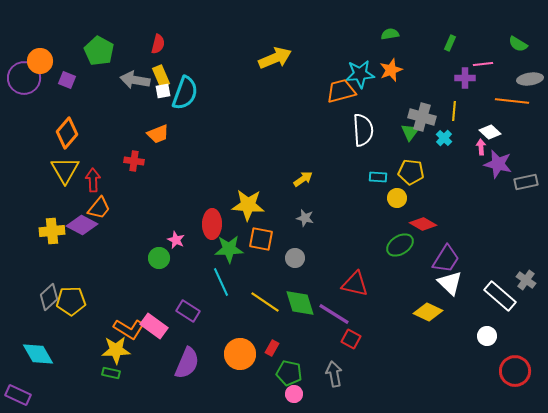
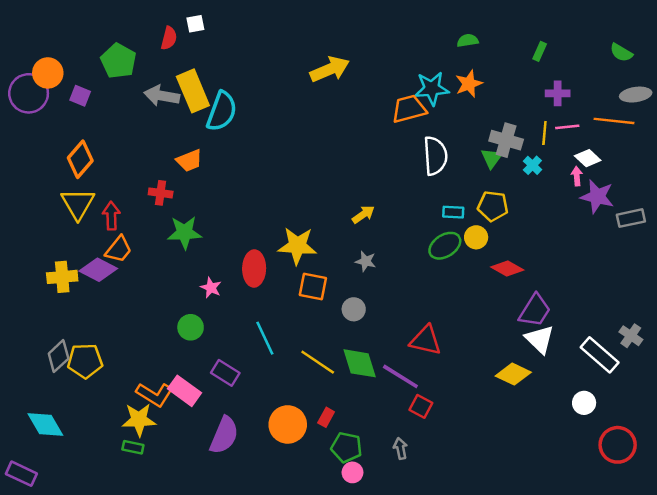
red semicircle: (158, 44) -> (169, 38), moved
pink line: (483, 64) -> (567, 127), moved
yellow rectangle: (161, 76) -> (193, 91), size x1.6
white square: (163, 91) -> (195, 24), moved
green ellipse: (400, 245) -> (445, 246), moved
green star: (229, 249) -> (185, 233), moved
green circle: (159, 258) -> (191, 327), moved
gray arrow: (334, 374) -> (400, 448), size x0.7

